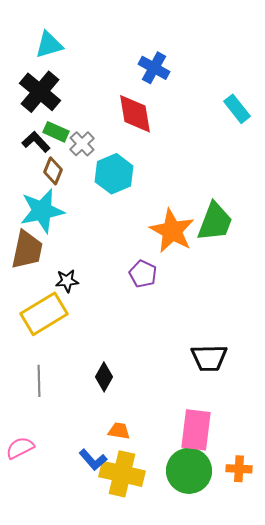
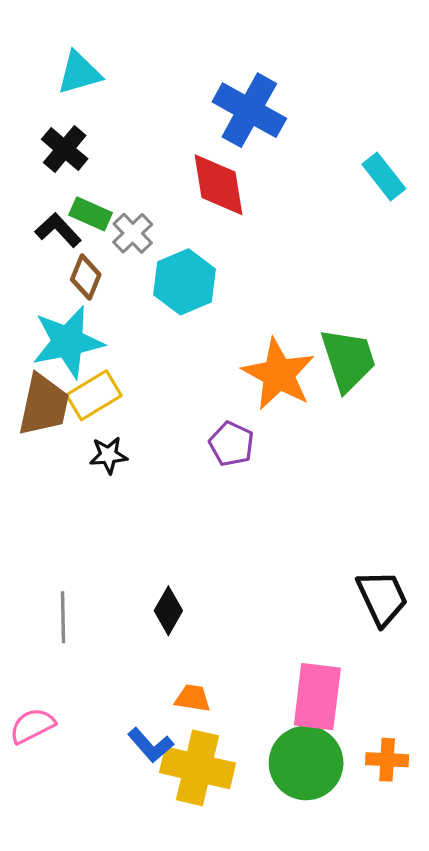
blue cross: (154, 68) -> (249, 110), size x1.4
black cross: (40, 92) -> (65, 149), size x0.7
green trapezoid: (215, 222) -> (348, 360), turned -39
yellow rectangle: (44, 314) -> (94, 395), moved, size x0.7
black trapezoid: (209, 358) -> (382, 598), moved, turned -114

